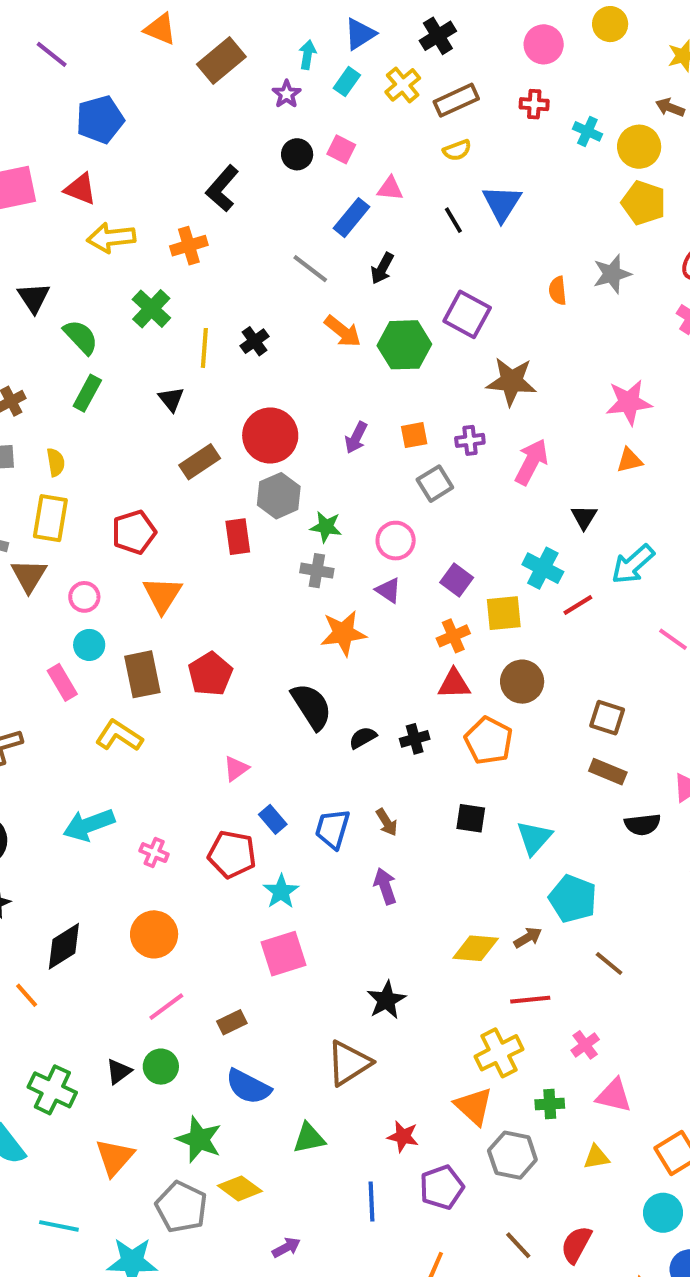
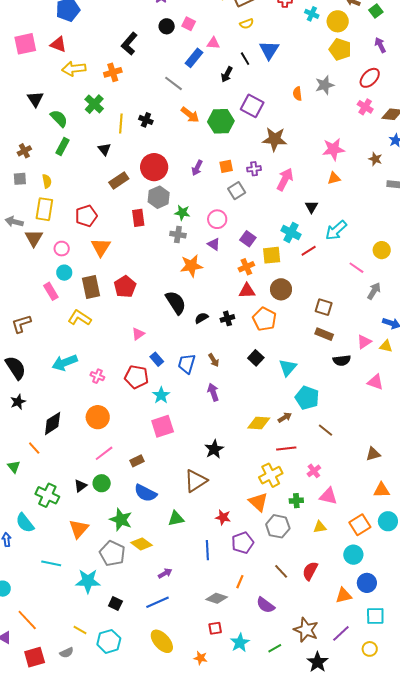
black arrow: (382, 268) -> (227, 74), moved
black cross: (255, 341) -> (146, 120), turned -32
black square: (471, 818) -> (256, 358), turned 35

